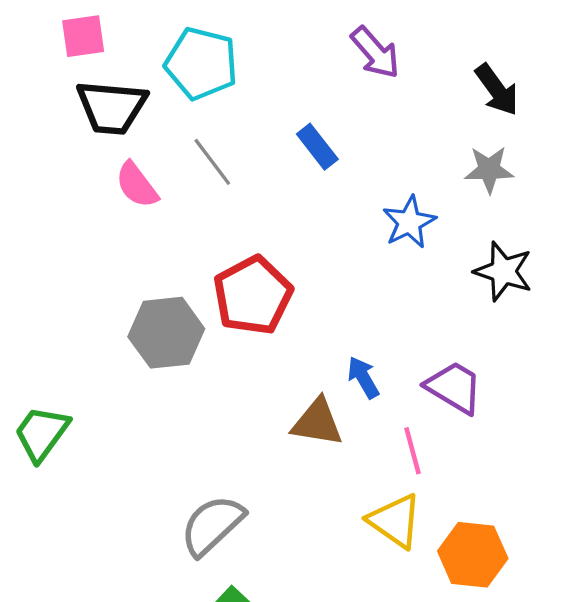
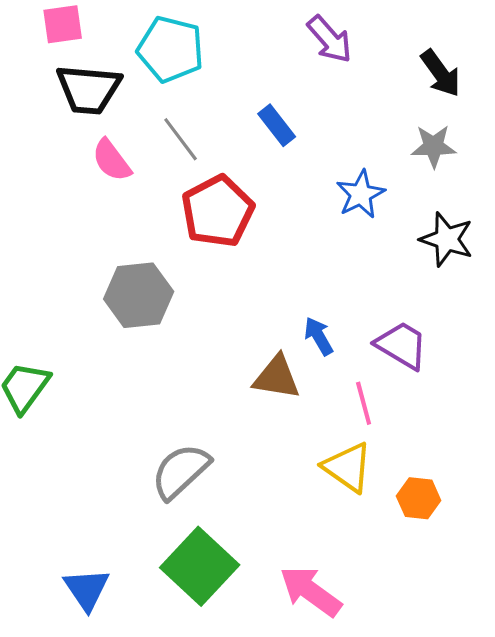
red pentagon: (253, 295) -> (218, 211), moved
orange hexagon: (473, 555) -> (419, 498), size x0.7

